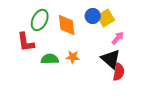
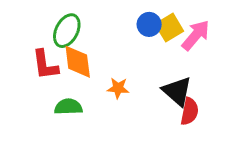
orange diamond: (67, 25) -> (78, 62), moved
pink arrow: (118, 38) -> (196, 35), moved, size x1.5
green semicircle: (50, 59) -> (68, 107), moved

